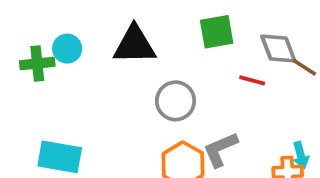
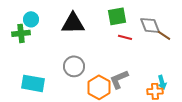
cyan circle: (67, 49) -> (31, 19), moved
red line: (252, 80) -> (125, 37), moved
gray circle: (176, 101) -> (74, 66), moved

